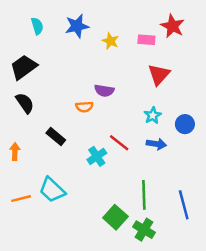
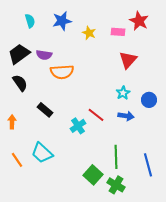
purple semicircle: (104, 91) -> (44, 55), moved
orange semicircle: (84, 107) -> (62, 72), moved, size x1.6
orange line: (21, 199) -> (17, 160), turned 70

